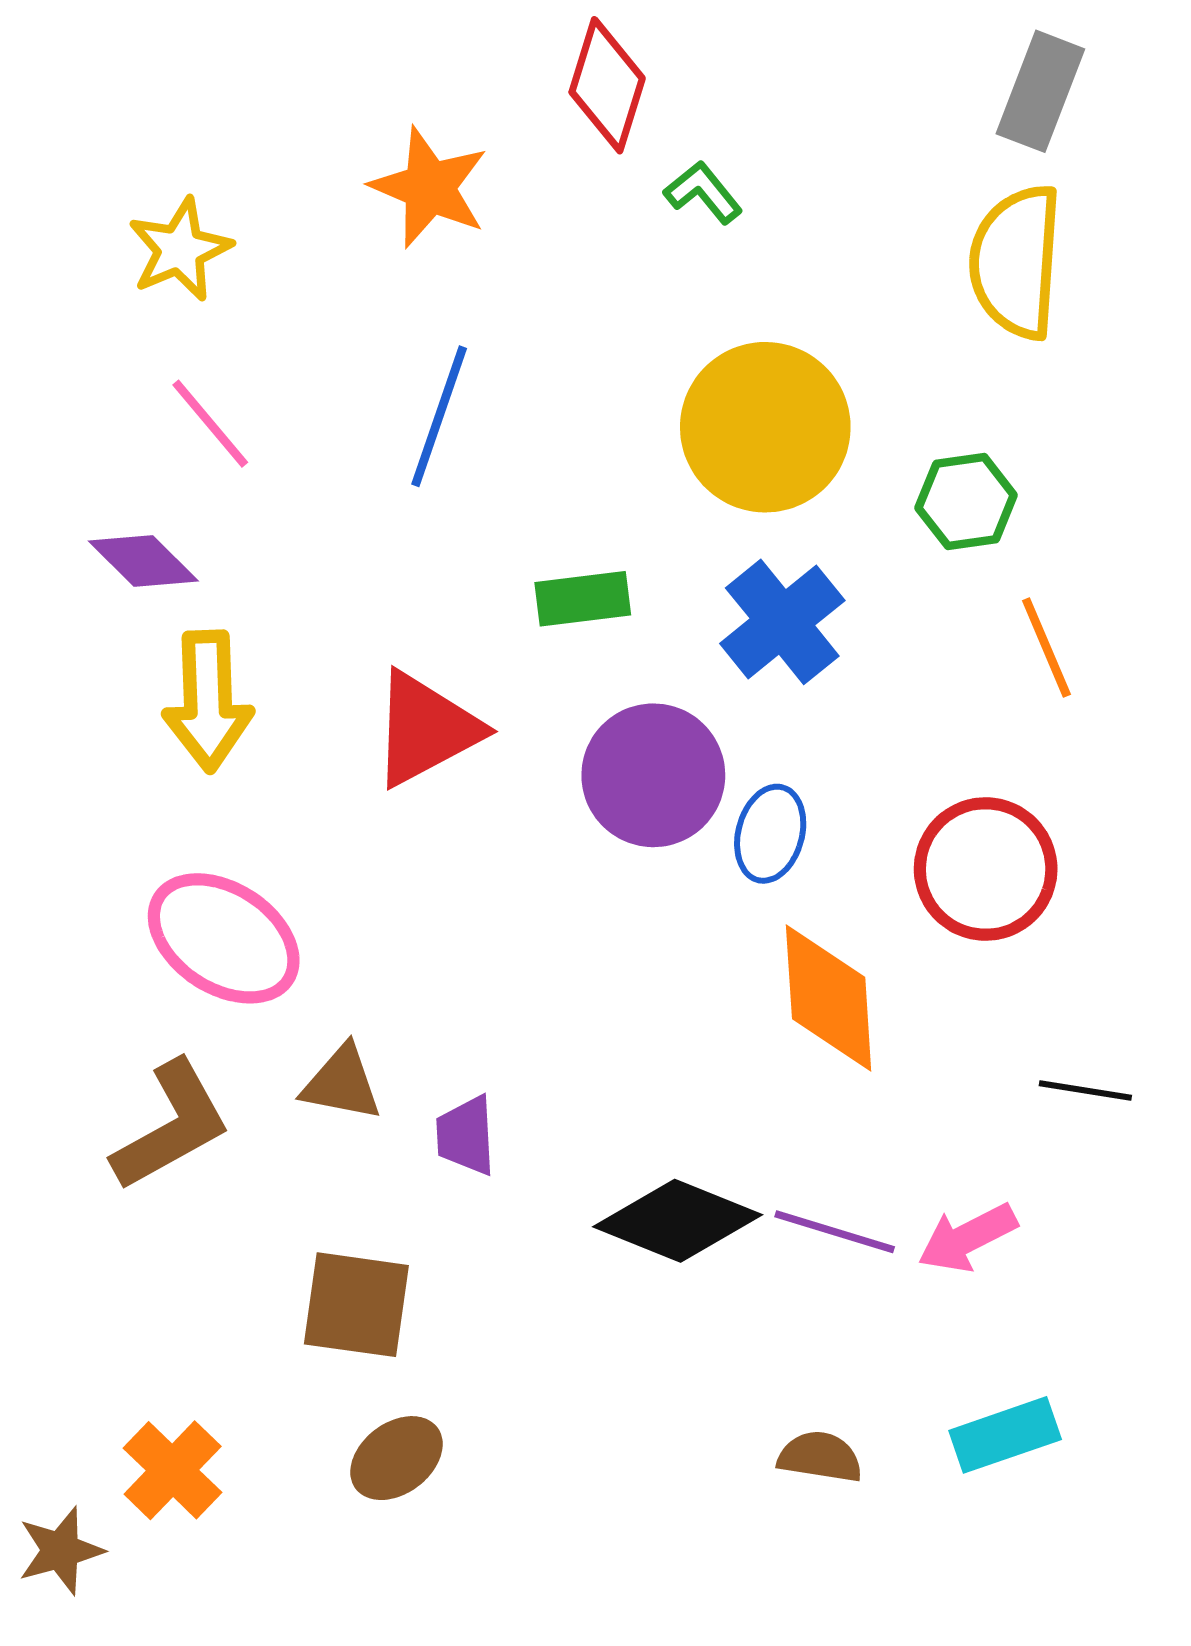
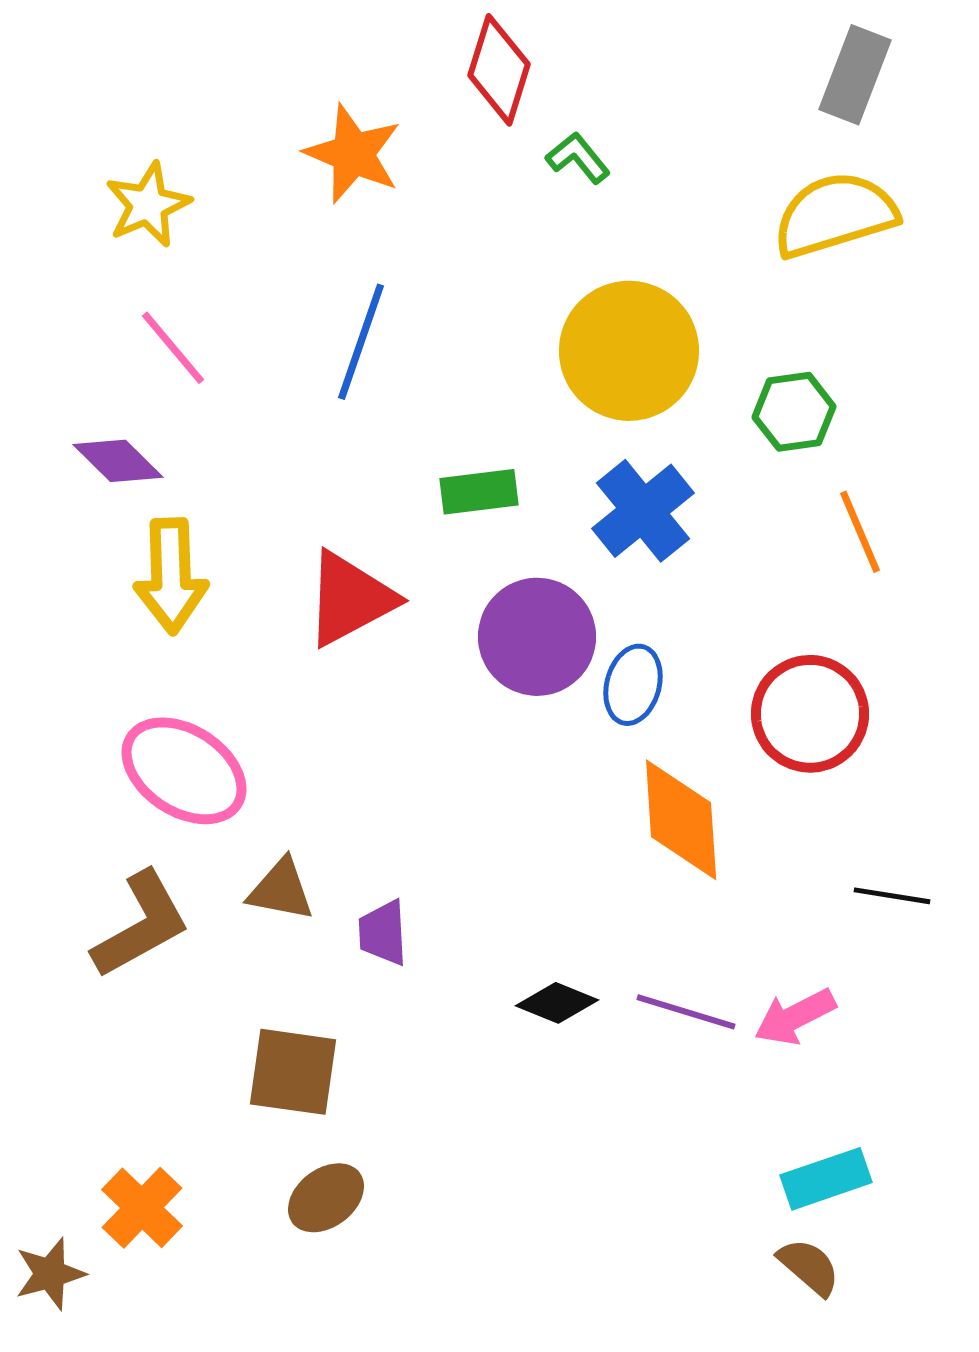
yellow semicircle: (1016, 262) -> (835, 215), turned 69
black diamond: (678, 1221) -> (557, 1003), size x0.6
brown semicircle: (820, 1457) -> (809, 1267), moved, turned 32

